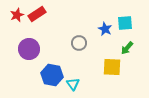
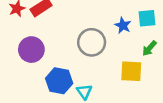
gray circle: (79, 43) -> (92, 42), size x1.5

